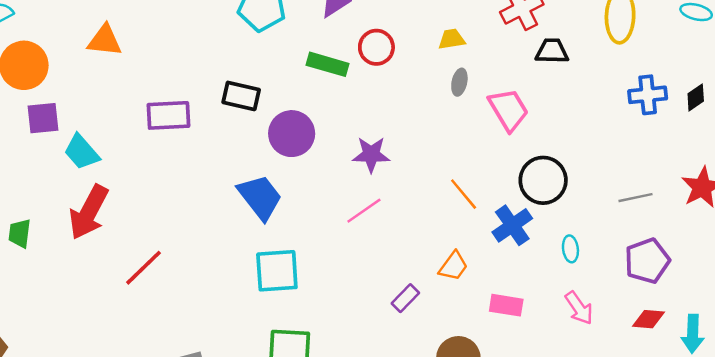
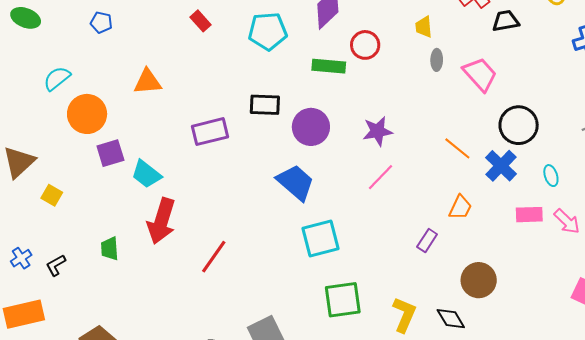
yellow trapezoid: (452, 39) -> (424, 27), turned -75
pink rectangle: (506, 305) -> (529, 215), moved

